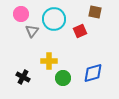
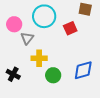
pink circle: (21, 14) -> (14, 24), moved
gray triangle: (32, 31) -> (27, 38), moved

